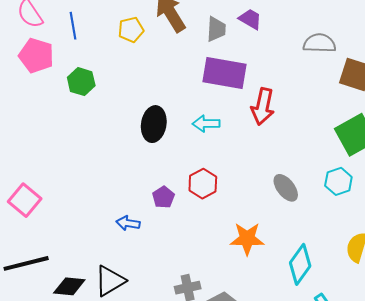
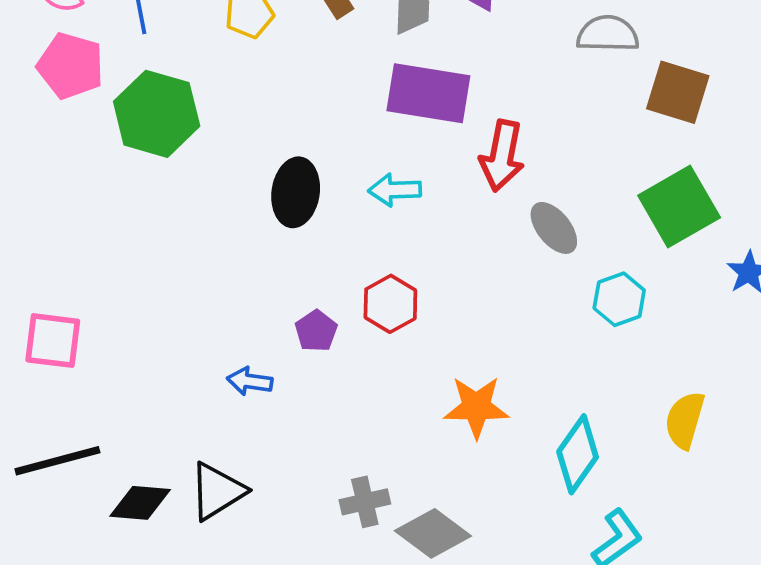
green hexagon: (81, 82) -> (157, 114), size x1.6
cyan hexagon: (338, 181) -> (619, 299), moved
gray ellipse: (286, 188) -> (554, 228), moved
pink square: (25, 200) -> (53, 341), turned -32

